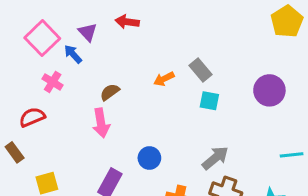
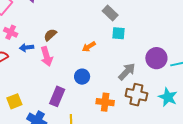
blue arrow: (73, 54) -> (26, 48), moved, turned -48
orange arrow: (164, 79) -> (89, 47), moved
purple circle: (269, 90) -> (156, 58), moved

